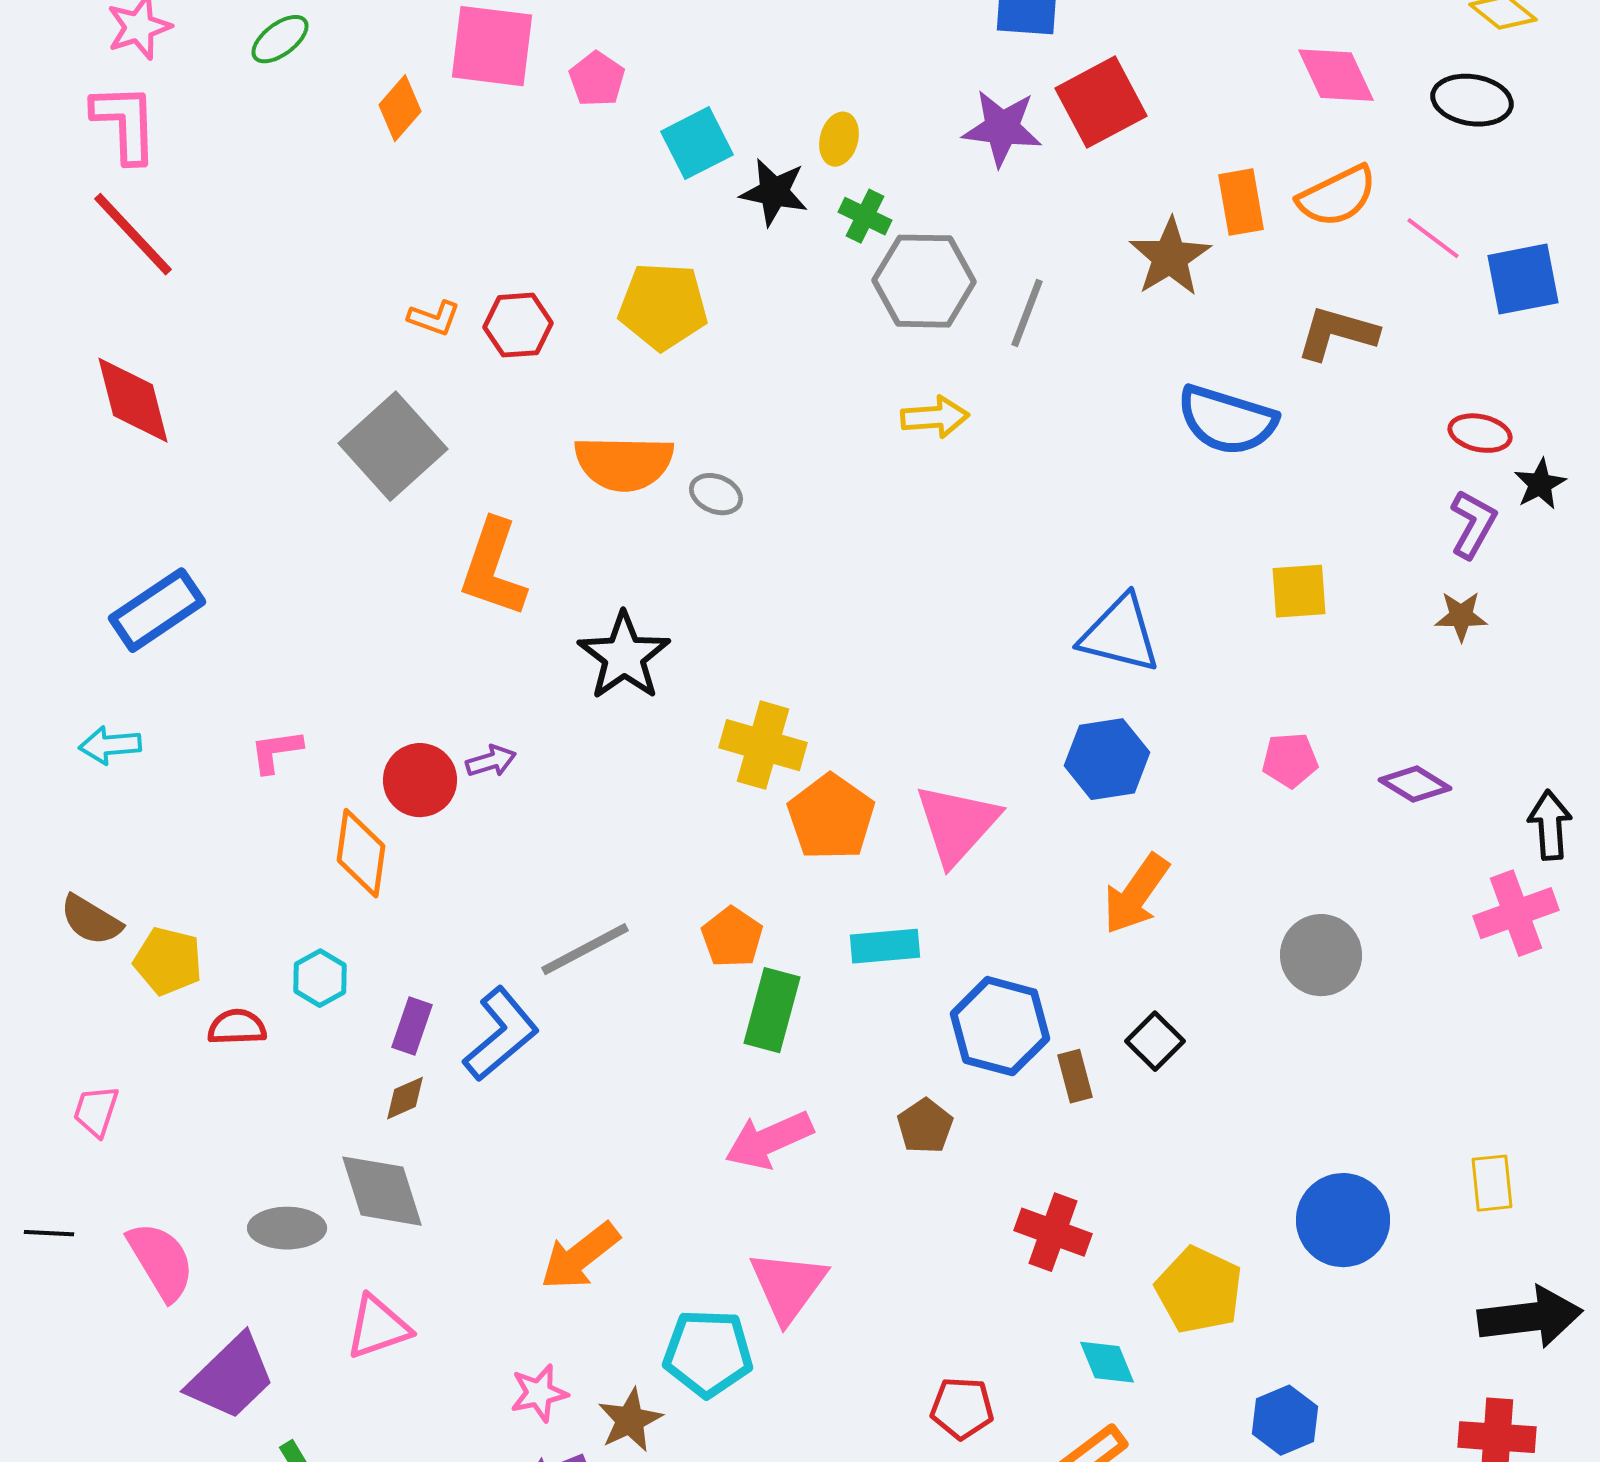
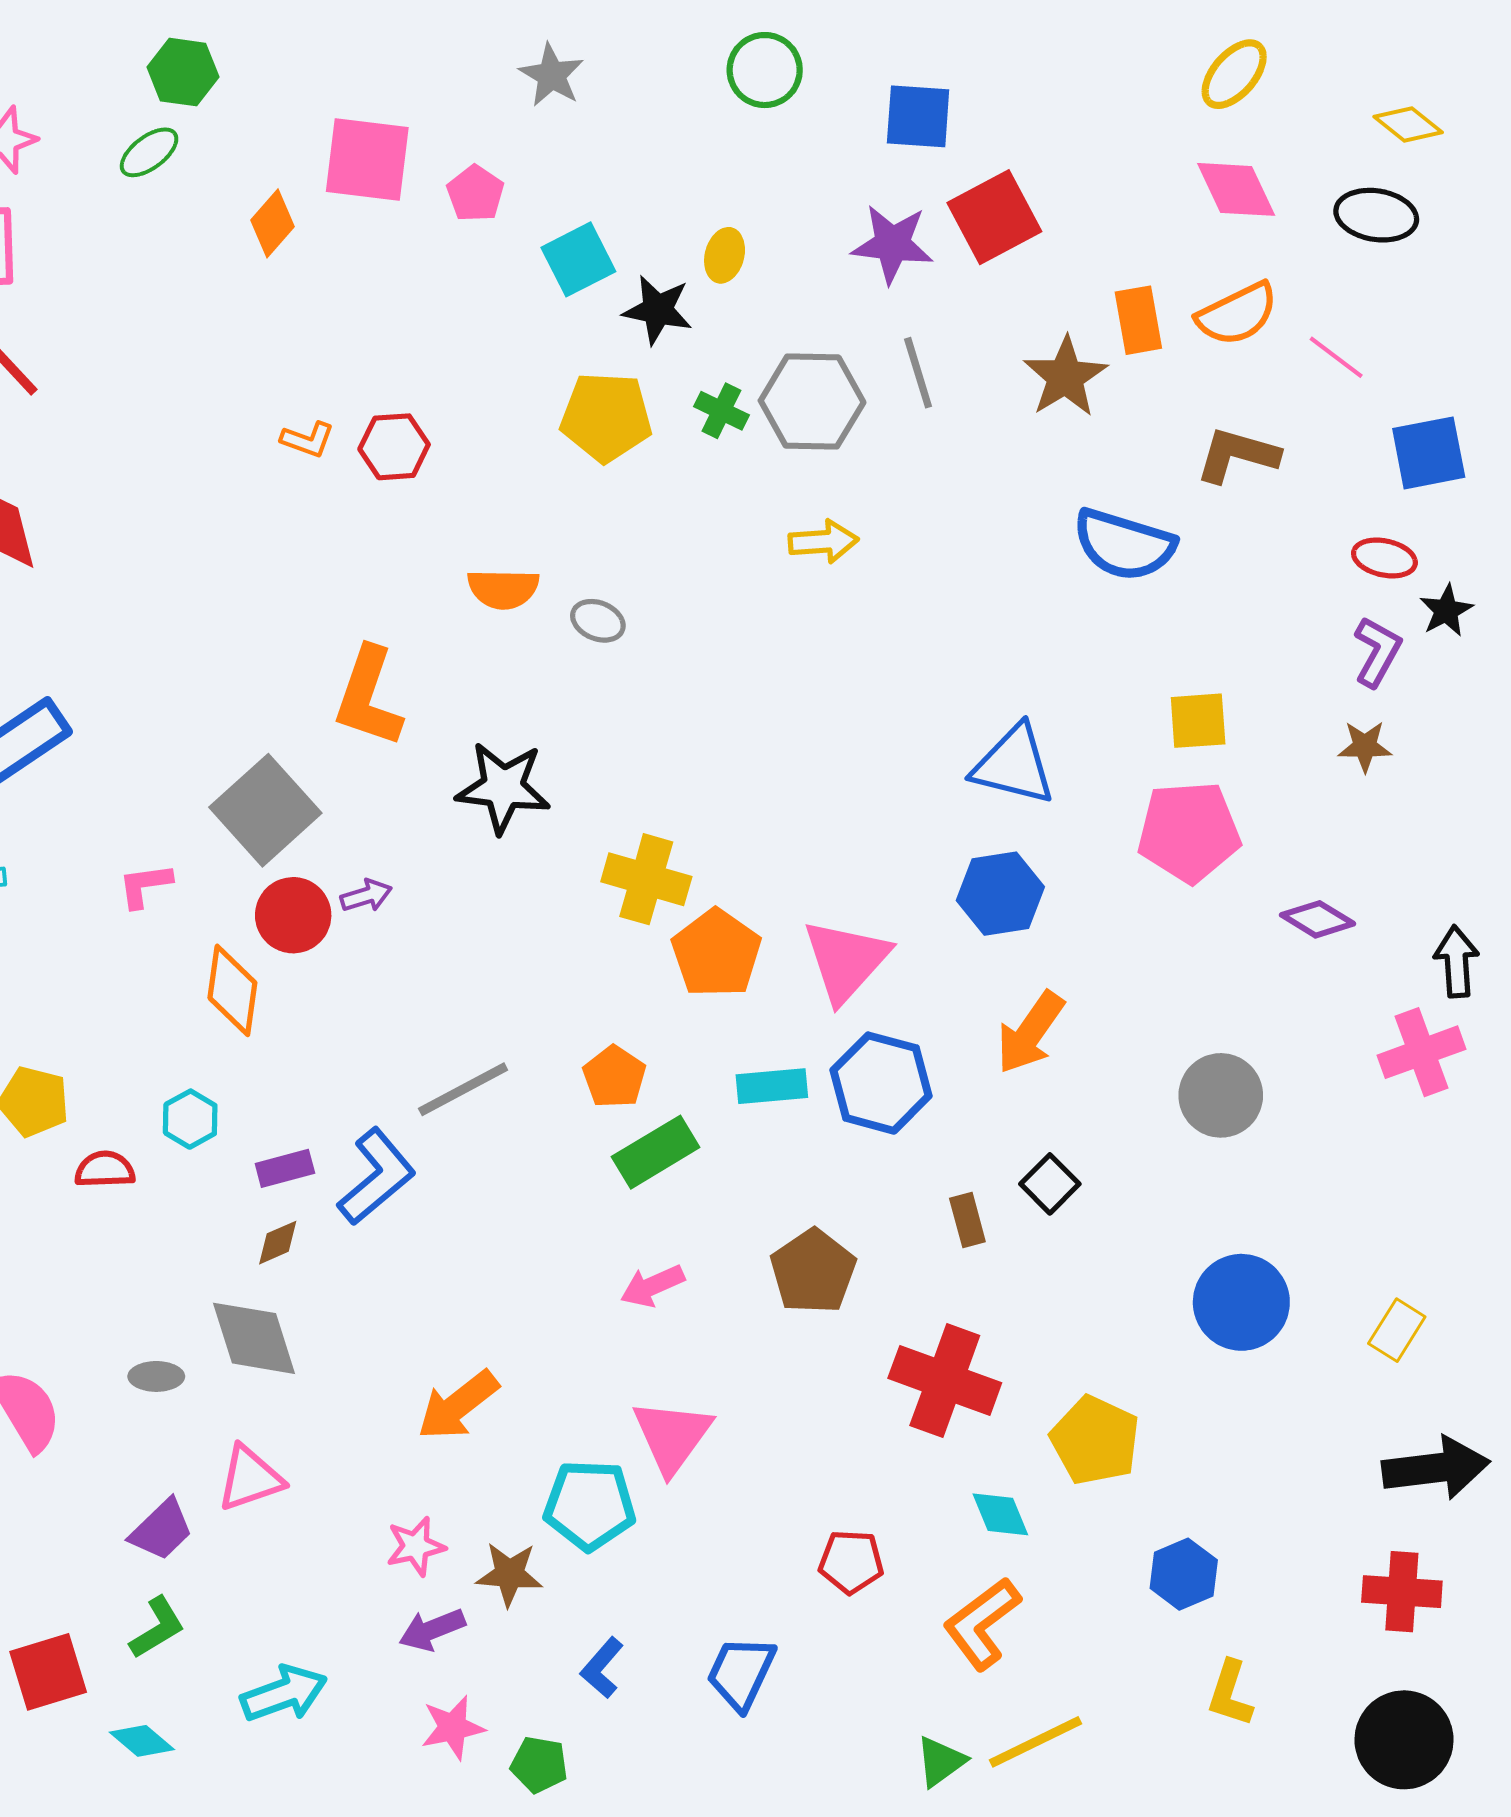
green cross: (865, 216) -> (721, 411), moved
blue square: (1523, 279) -> (1429, 453), moved
yellow pentagon: (663, 306) -> (606, 417), moved
gray line: (1027, 313) -> (918, 373), moved, turned -38
gray square: (393, 446) -> (265, 810), moved
orange semicircle: (624, 463) -> (503, 589), size x0.7
black star: (624, 656) -> (503, 788), turned -30
pink pentagon: (1290, 760) -> (1189, 832), moved, size x1.8
green rectangle: (772, 1010) -> (656, 1152), turned 44
purple rectangle: (412, 1026) -> (285, 1168), turned 56
blue hexagon: (1000, 1026) -> (881, 1083), moved
brown pentagon: (925, 1126) -> (813, 1271), size x1.5
pink arrow: (769, 1140) -> (652, 1286), size x0.7
yellow rectangle: (1492, 1183) -> (1397, 1330), turned 38
blue circle: (1343, 1220) -> (1241, 1302), moved
gray ellipse: (287, 1228) -> (156, 1376), size x0.7
red cross: (1053, 1232) -> (945, 1381), size x1.4
purple trapezoid: (231, 1377) -> (161, 1530), moved, size x0.7
brown star: (630, 1420) -> (509, 1574), turned 30

